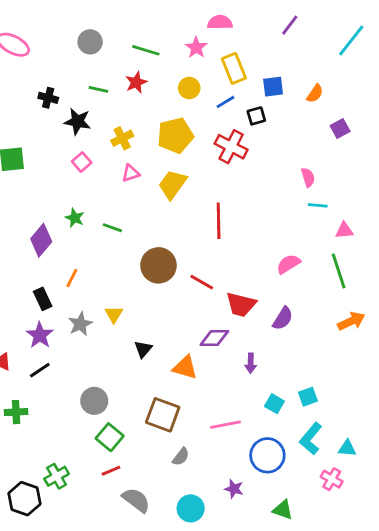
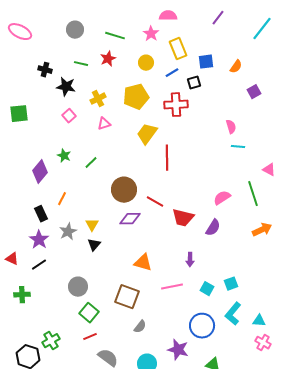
red cross: (231, 147) -> (176, 105), turned -30
yellow trapezoid: (172, 184) -> (147, 134), moved
green line: (112, 228) -> (91, 163), turned -64
pink triangle: (344, 230) -> (269, 170), moved, turned 32
pink semicircle: (288, 264) -> (222, 198), moved
purple diamond: (214, 338) -> (130, 219), moved
black triangle: (143, 349) -> (94, 245), moved
pink line: (226, 425) -> (172, 287), moved
pink cross: (332, 479) -> (263, 343), moved
purple star: (234, 489) -> (178, 350), size x1.5

